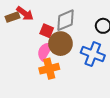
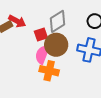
red square: (47, 31) -> (41, 34), turned -32
orange cross: (49, 69) -> (49, 71), turned 36

